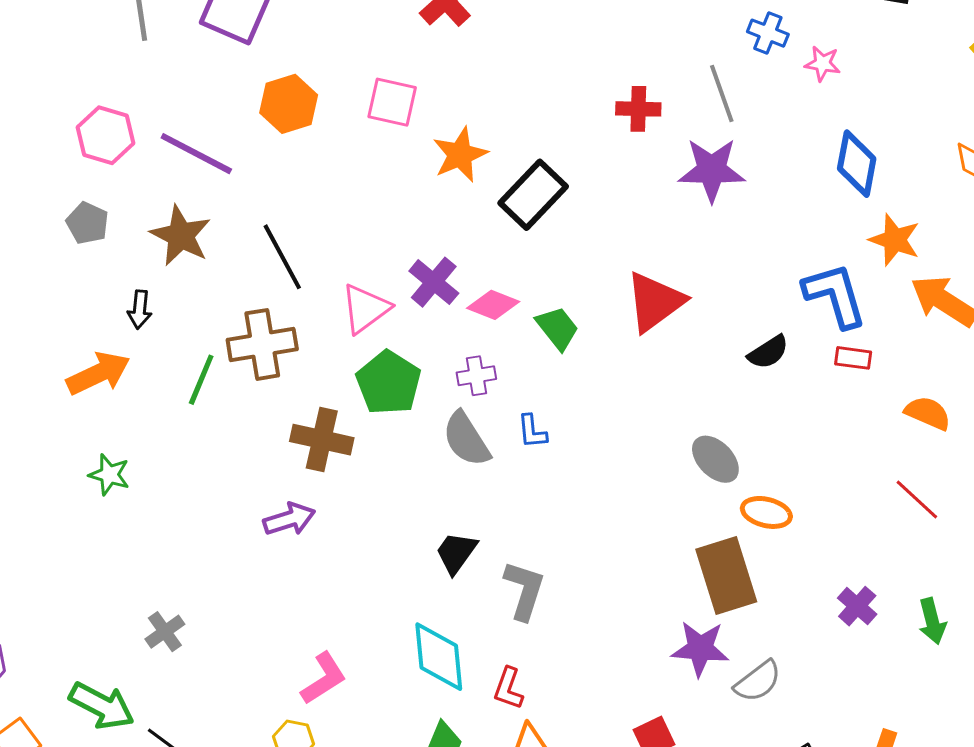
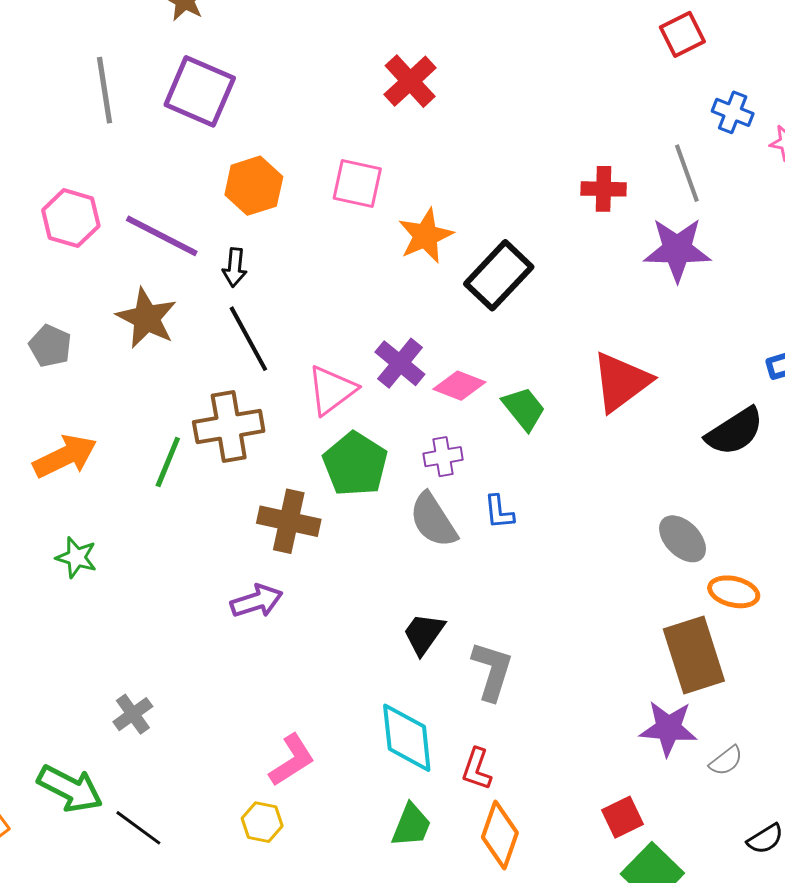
gray pentagon: (87, 223) -> (50, 346), moved
black arrow: (140, 310) -> (235, 267), moved
black semicircle: (768, 352) -> (735, 431), size x1.4
gray semicircle: (758, 681) -> (726, 761), size x0.7

